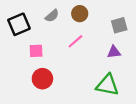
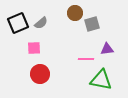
gray semicircle: (52, 16) -> (41, 23), moved
gray square: (119, 25) -> (92, 24), moved
pink line: (75, 41) -> (86, 59), moved, turned 42

